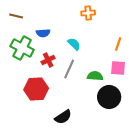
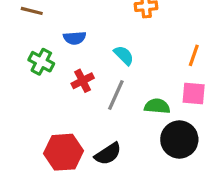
green cross: (22, 48) -> (41, 62), size x0.7
red hexagon: (36, 89) -> (63, 152), moved
black semicircle: (63, 117) -> (108, 154), moved

